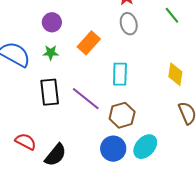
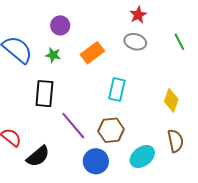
gray ellipse: (129, 24) -> (135, 42), turned -70
purple line: (86, 99) -> (73, 126), moved
cyan ellipse: (145, 147) -> (142, 156), moved

